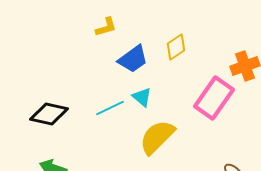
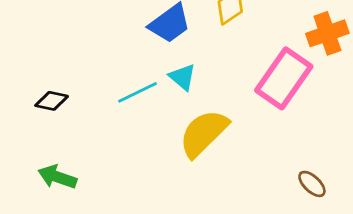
black diamond: (49, 114) -> (52, 101), size x0.6

